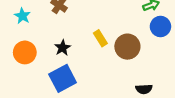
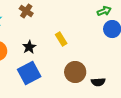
brown circle: (127, 47) -> (75, 72), moved

